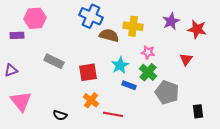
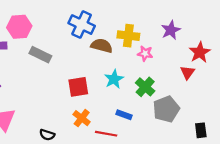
red star: (197, 29) -> (200, 52), moved, turned 30
pink star: (148, 52) -> (145, 53), moved
gray rectangle: (54, 61) -> (40, 55), moved
blue rectangle: (129, 85) -> (124, 115), moved
gray pentagon: (167, 92) -> (166, 109), turned 30

